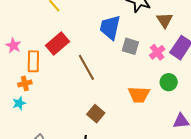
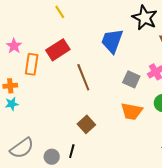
gray square: (130, 46) -> (131, 79), moved
orange cross: (25, 83) -> (10, 86), moved

